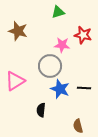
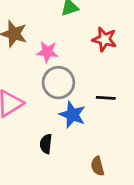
pink star: (62, 45) -> (47, 52), moved
black line: (84, 88) -> (106, 98), moved

